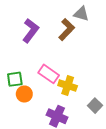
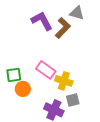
purple L-shape: (31, 31) -> (42, 21), moved, turned -65
gray square: (95, 106) -> (73, 100), moved, turned 32

